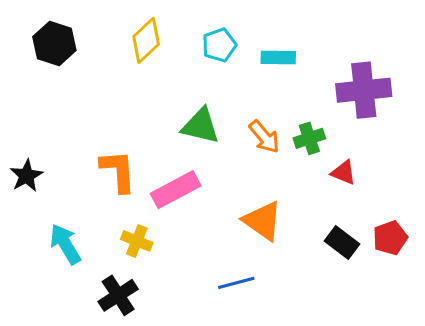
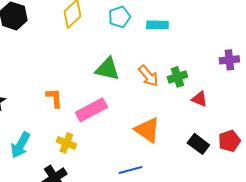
purple cross: (364, 90) -> (229, 60), moved, size x0.6
orange L-shape: (118, 171) -> (54, 98), size x0.7
cyan arrow: (65, 244) -> (20, 145), turned -120

